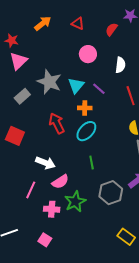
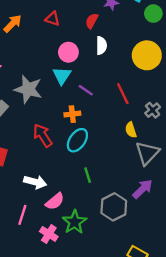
white semicircle: (120, 65) -> (101, 46), moved
cyan triangle: (76, 85) -> (62, 76), moved
pink cross: (52, 209) -> (49, 234), turned 35

